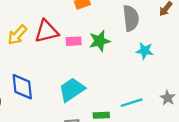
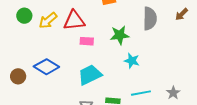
pink rectangle: (74, 41) -> (87, 41), moved
cyan star: (145, 51) -> (132, 61), moved
blue diamond: (22, 87) -> (46, 67), turned -60

